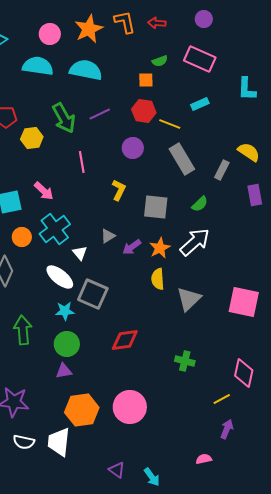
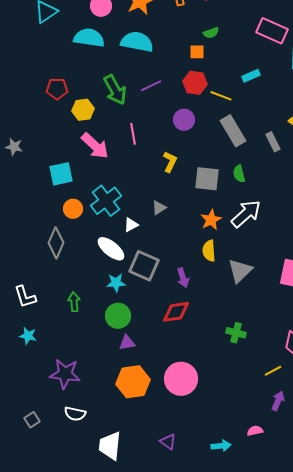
pink rectangle: (200, 59) -> (272, 31), moved
gray rectangle: (222, 170) -> (273, 142), turned -54
pink arrow: (44, 191) -> (95, 146), moved, size x1.4
green semicircle: (200, 204) -> (239, 174), moved, turned 120
purple arrow: (132, 247) -> (183, 278), moved, turned -72
white triangle: (80, 253) -> (131, 225), turned 42
green arrow: (23, 330) -> (74, 302), size x0.7
purple triangle: (64, 371) -> (127, 343), moved
white trapezoid: (59, 442) -> (110, 446), moved
cyan arrow: (152, 477) -> (221, 446), moved, turned -60

